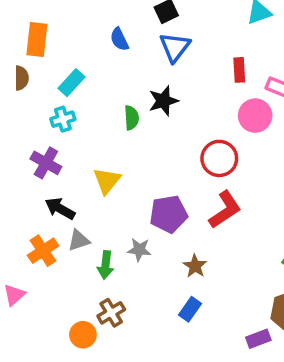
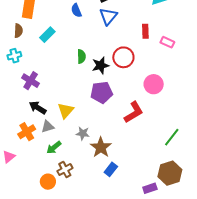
black star: (163, 101) -> (101, 65), moved
pink circle: (255, 116) -> (154, 84), moved
cyan cross: (63, 119) -> (14, 56), moved
red circle: (219, 158) -> (123, 57), moved
yellow triangle: (107, 181) -> (66, 111), moved
purple pentagon: (169, 214) -> (102, 92), moved
green arrow: (106, 265) -> (54, 148), moved, turned 42
brown star: (195, 266) -> (101, 147), moved, size x1.5

